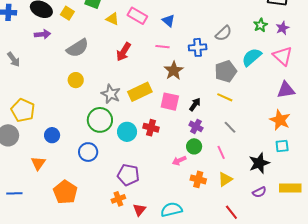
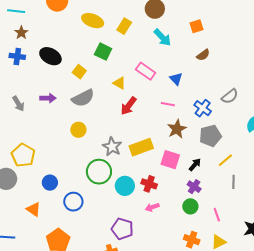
yellow square: (67, 13) -> (79, 72), moved
yellow triangle: (112, 19) -> (119, 83), moved
purple arrow: (42, 34) -> (48, 98), moved
blue cross: (198, 47) -> (203, 108), turned 36
gray pentagon: (226, 71) -> (210, 136), moved
yellow line: (225, 97) -> (225, 160), turned -70
gray line: (230, 127) -> (234, 182), moved, turned 40
blue circle: (88, 152) -> (73, 202), moved
pink arrow: (179, 161) -> (152, 207), moved
orange triangle: (38, 163) -> (34, 209), turned -35

